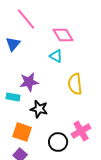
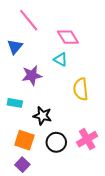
purple star: (29, 82) -> (32, 75), moved
black circle: (58, 142) -> (56, 142), moved

